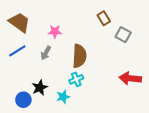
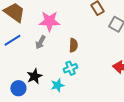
pink star: (55, 32) -> (49, 21), size x1.5
brown semicircle: (79, 56) -> (73, 45), size x0.6

